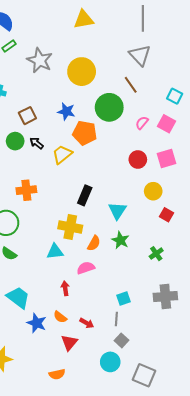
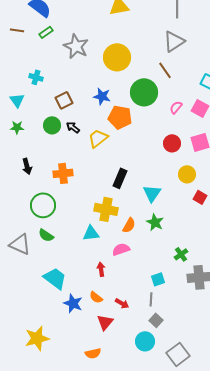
gray triangle: (140, 55) -> (174, 41), turned 40
green cross: (156, 254) -> (181, 254), moved
gray square: (144, 375) -> (178, 354), turned 30

